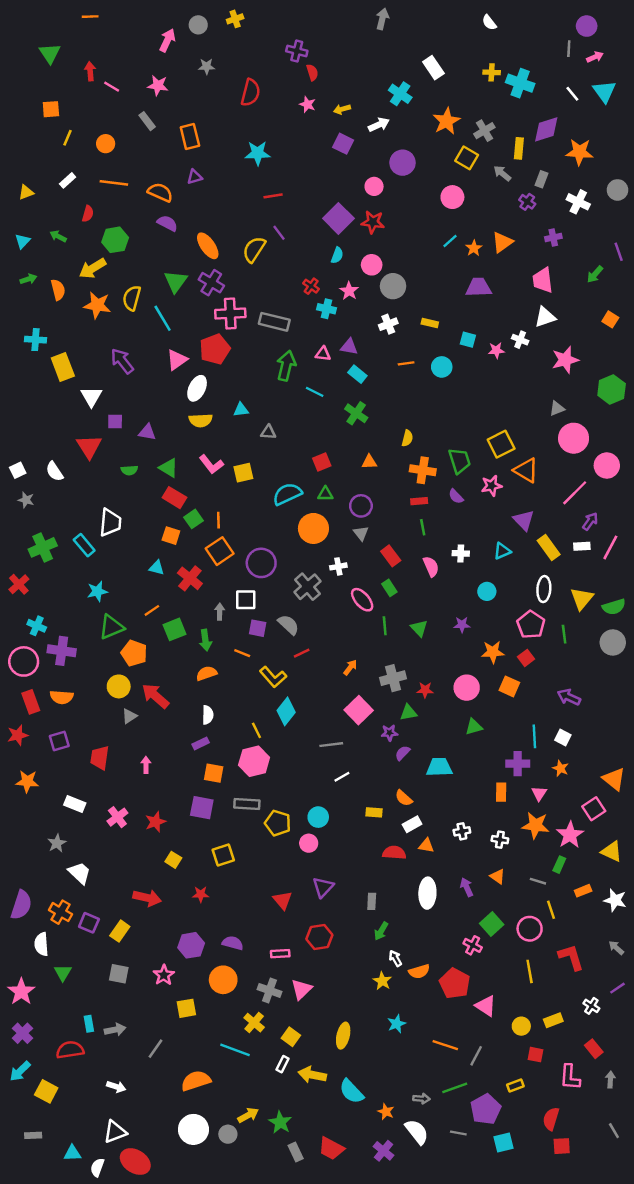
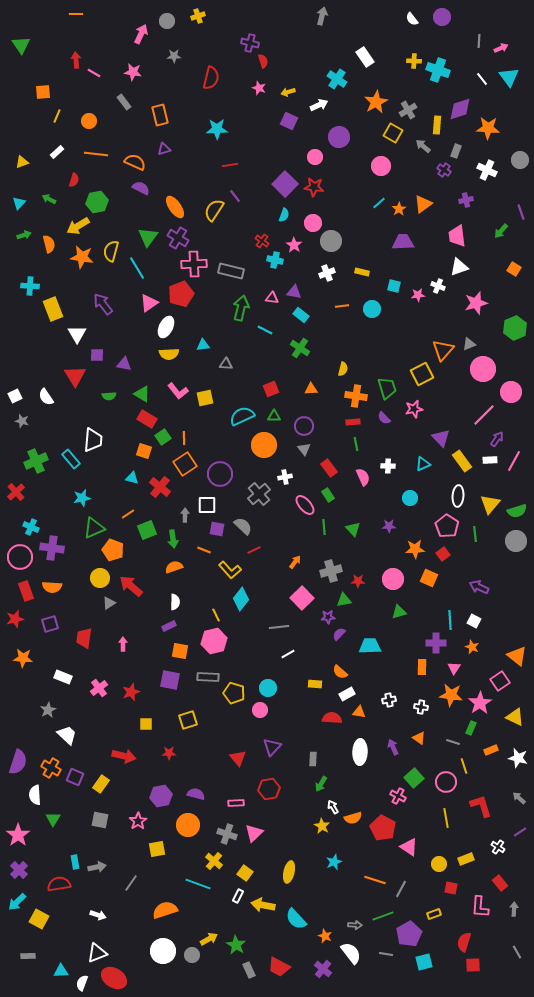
purple circle: (587, 26) -> (442, 17), moved
green triangle: (50, 53) -> (21, 45), moved
orange triangle: (526, 470) -> (443, 350), moved, turned 40
yellow square: (173, 860) -> (146, 724), turned -32

